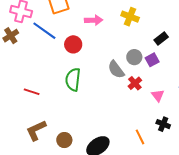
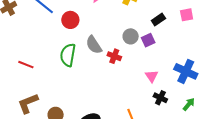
gray semicircle: (116, 69) -> (94, 45), moved
red cross: (135, 83) -> (114, 56), moved, turned -32
black cross: (163, 124) -> (160, 98), moved

